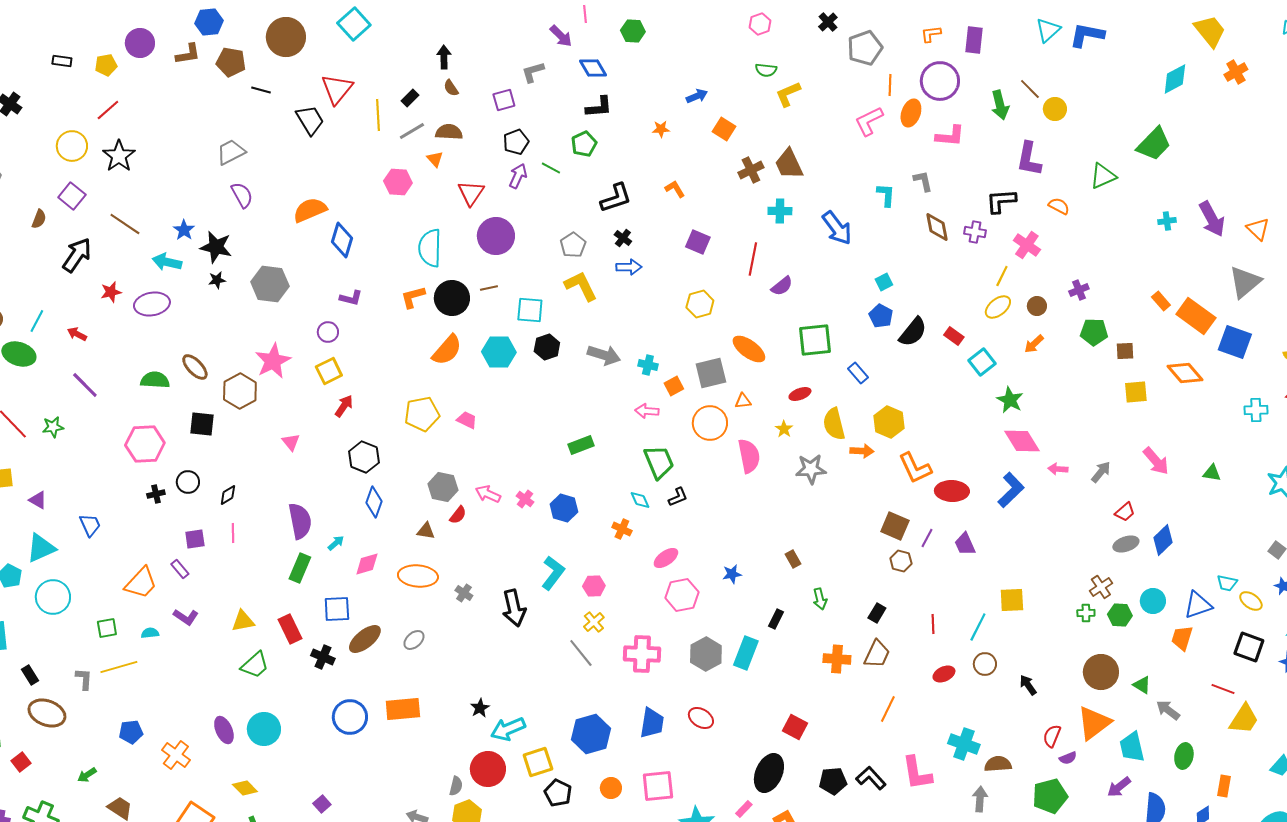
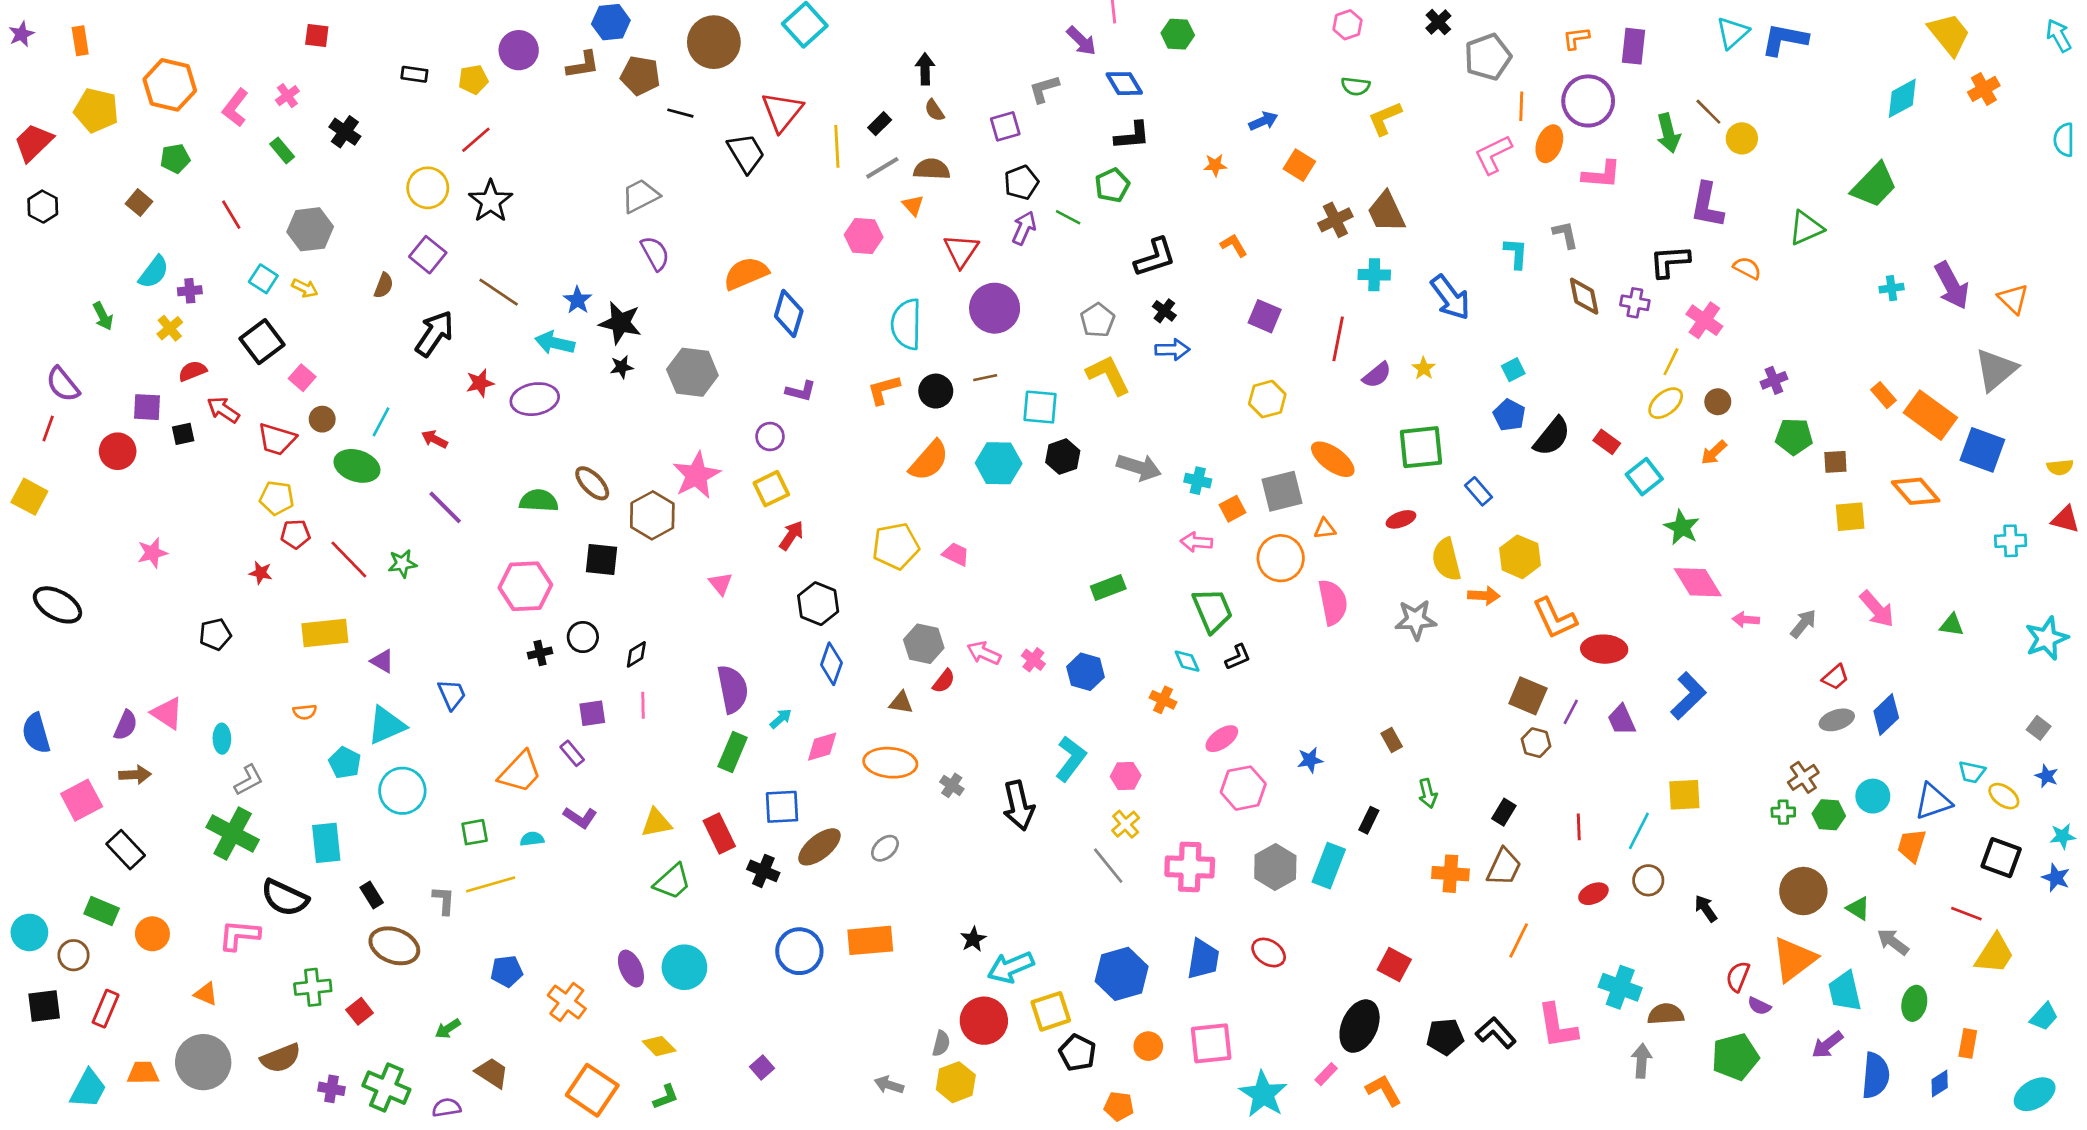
black circle: (452, 298) -> (936, 391), size x0.7
yellow star: (784, 429) -> (1424, 368), moved
blue L-shape: (1011, 490) -> (1688, 696), moved
purple semicircle: (1068, 758) -> (1759, 1006), turned 48

